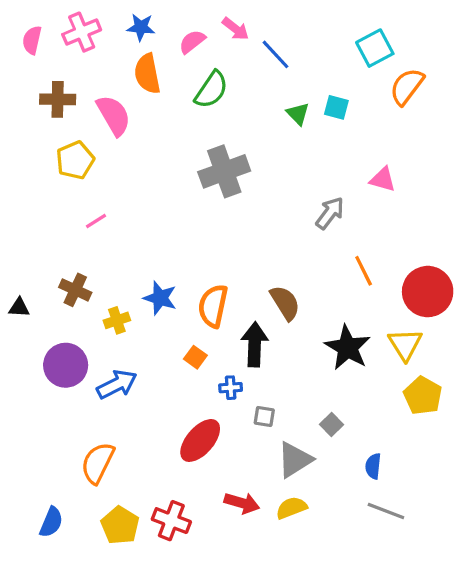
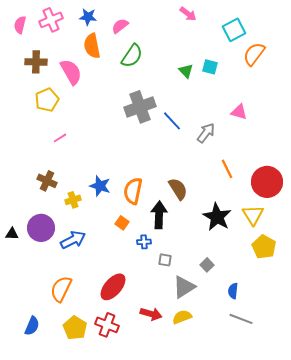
pink arrow: (235, 29) -> (188, 14), moved
blue line: (275, 54) -> (172, 121), moved
black triangle: (19, 308) -> (12, 234), moved
red ellipse: (200, 440) -> (113, 287), moved

